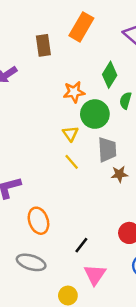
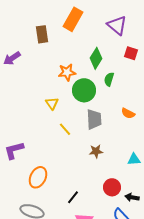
yellow triangle: (70, 134) -> (52, 103), moved
brown star: (119, 174) -> (96, 151), moved
orange ellipse: (38, 221) -> (38, 177), turned 45

